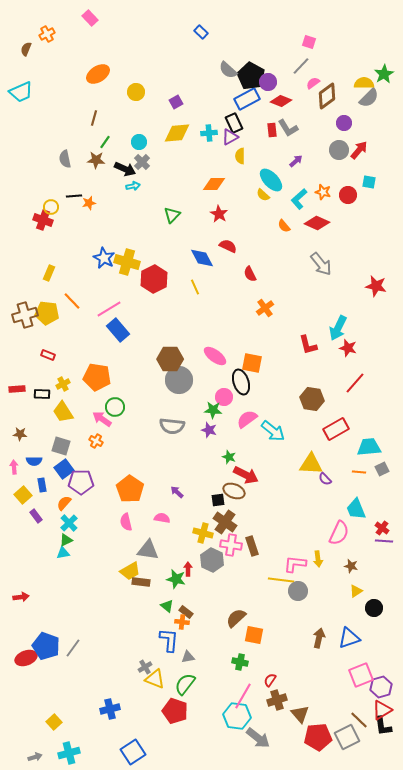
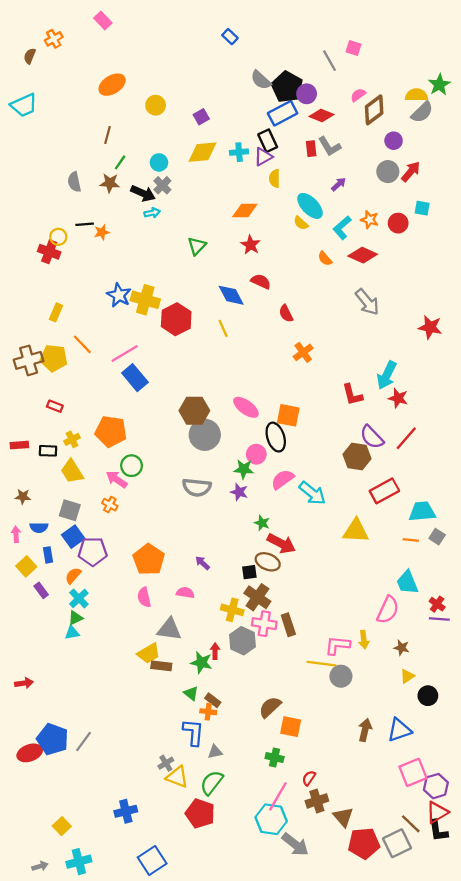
gray line: (301, 66) -> (329, 61), moved, turned -72
gray square: (382, 469) -> (437, 537), turned -32
purple semicircle: (325, 479) -> (372, 437), moved, size x1.6

